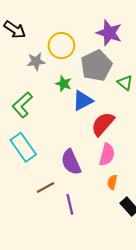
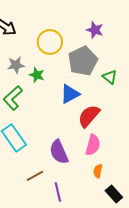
purple star: (109, 33) -> (95, 30), size x0.7
gray star: (36, 61) -> (16, 65), moved
green star: (64, 84) -> (37, 75), moved

